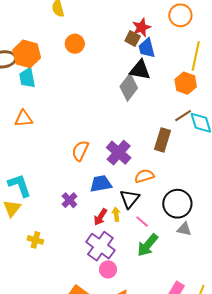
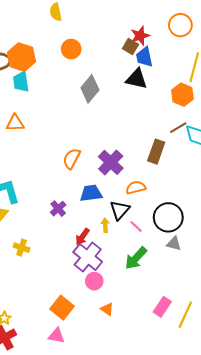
gray diamond: (129, 87) -> (90, 89), moved
red arrow: (100, 217) -> (82, 237), moved
pink line: (142, 222) -> (136, 226), moved

